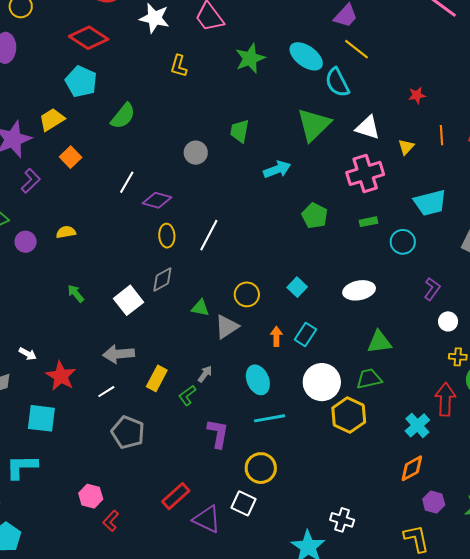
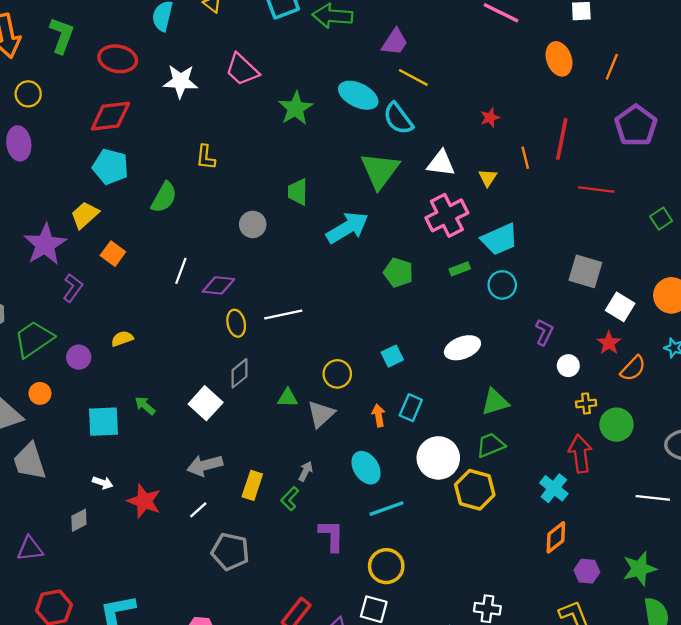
red diamond: (89, 38) -> (110, 116), turned -30
yellow L-shape: (179, 66) -> (206, 157), moved
cyan arrow: (277, 169) -> (347, 228), size x1.4
cyan trapezoid: (430, 203) -> (500, 239), moved
white line: (209, 235) -> (283, 315), turned 60
cyan square: (297, 287) -> (392, 356), turned 30
cyan square: (41, 418) -> (104, 422), moved

